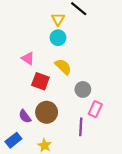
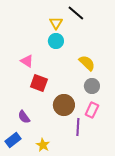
yellow semicircle: (63, 67) -> (87, 63), moved
gray circle: (83, 89) -> (92, 86), moved
brown circle: (47, 112) -> (64, 105), moved

